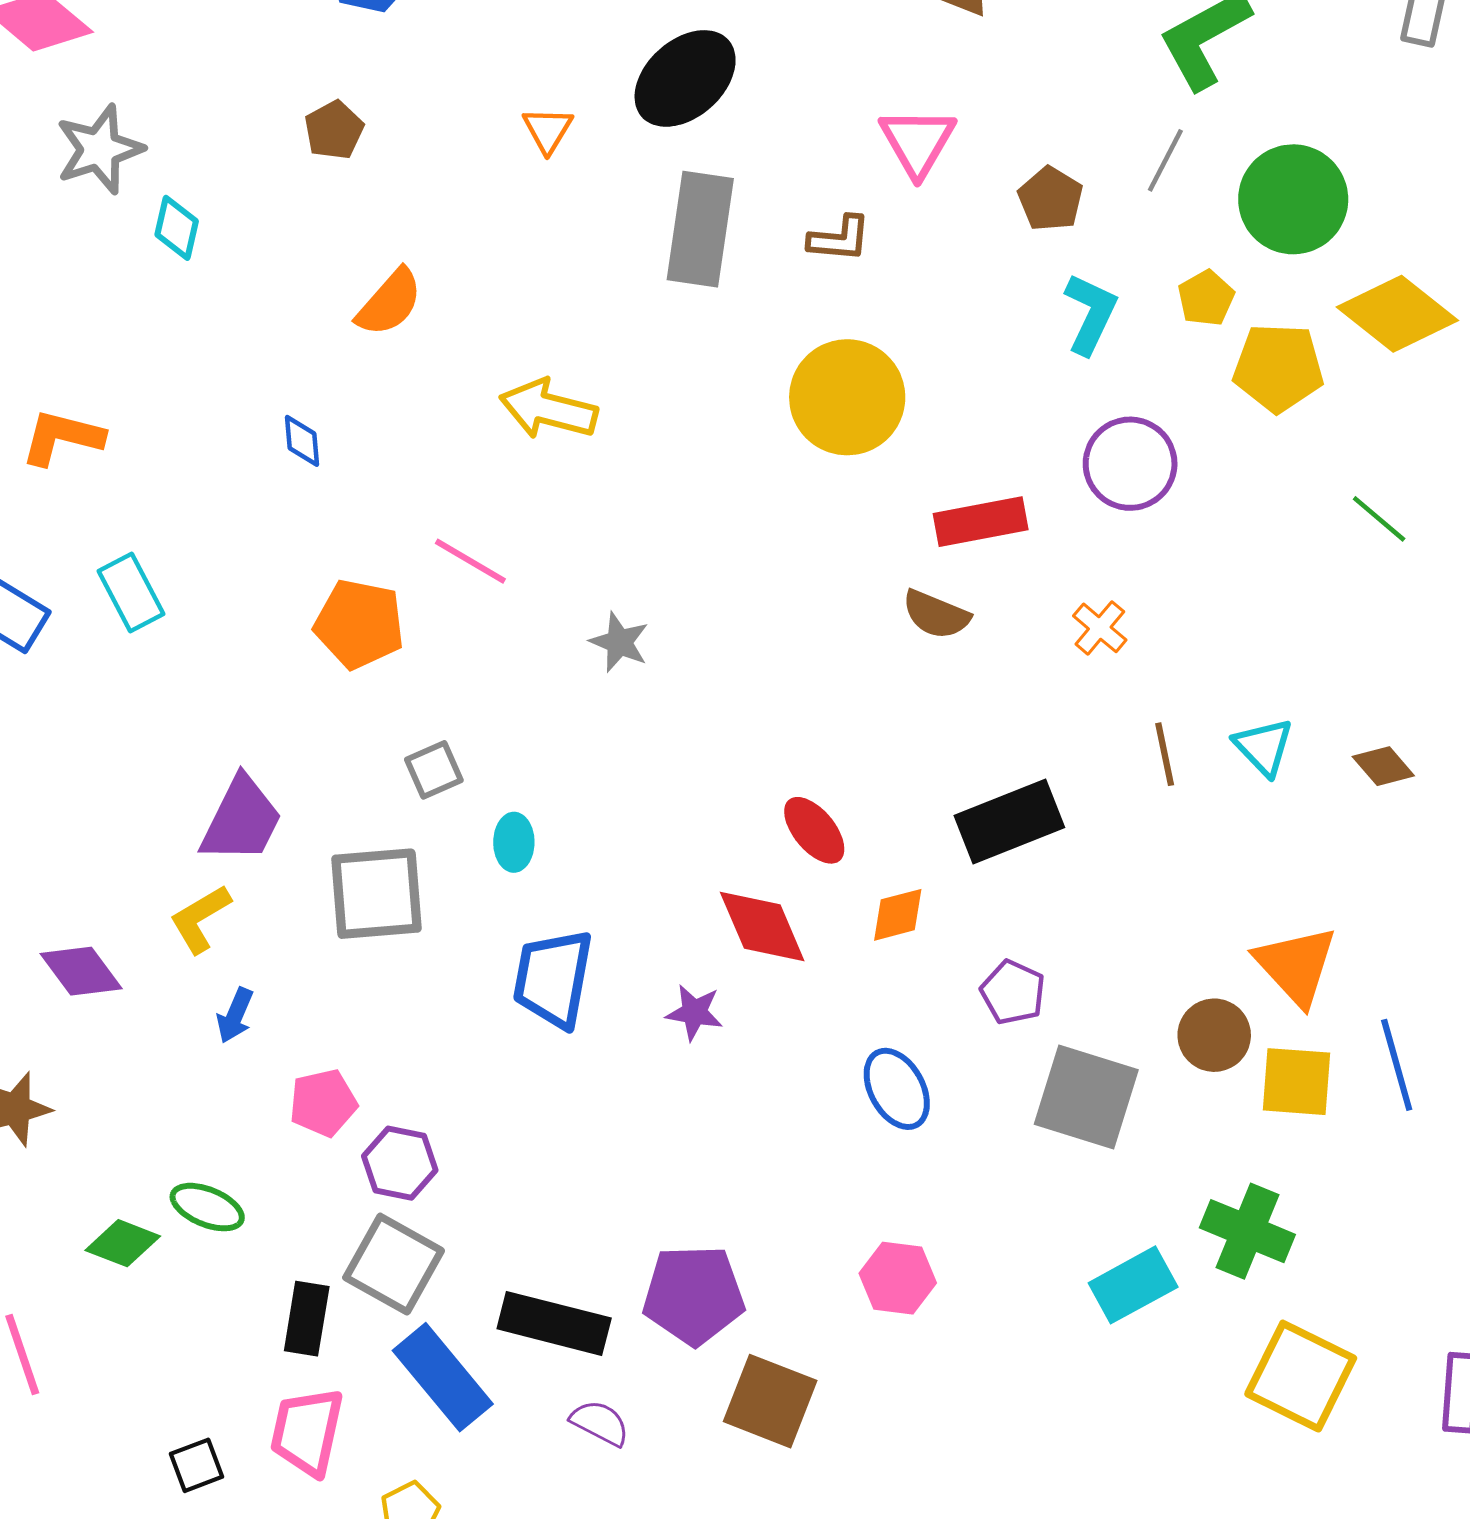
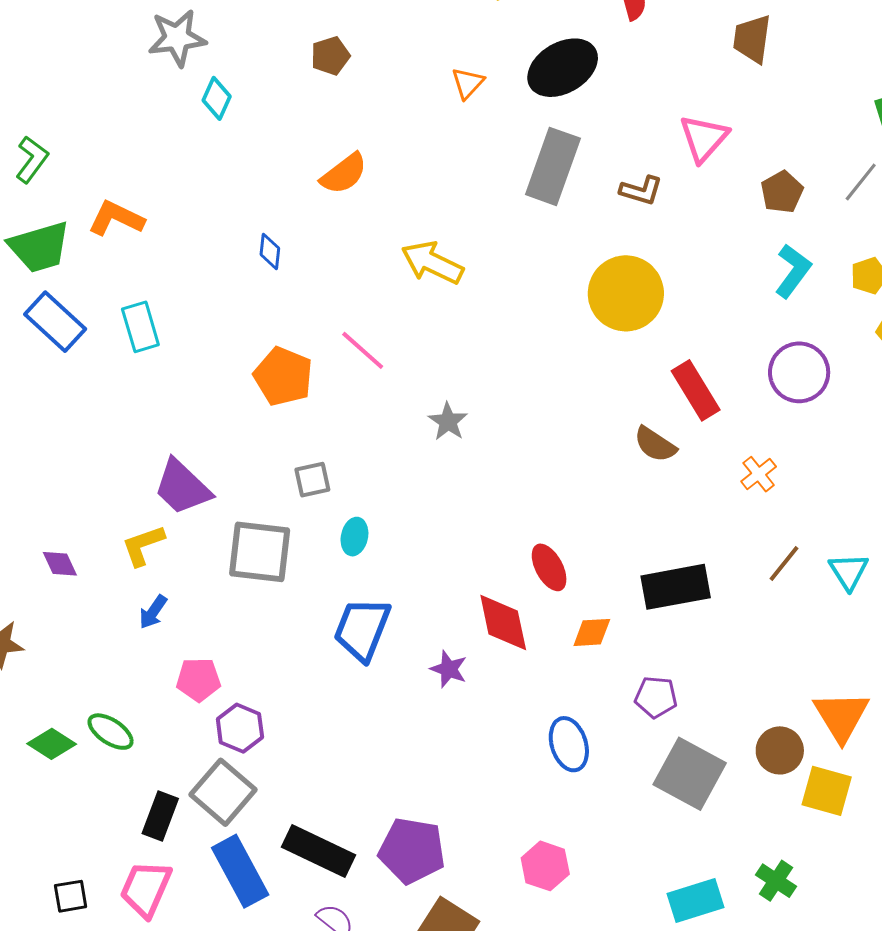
red rectangle: (981, 522) -> (696, 390), turned 58
brown line: (1165, 754) -> (784, 564), turned 39
purple trapezoid: (241, 820) -> (182, 487), turned 96
purple diamond: (81, 971) -> (60, 564), size x0.7
purple pentagon: (1013, 992) -> (656, 697), turned -30
green cross: (1247, 1231) -> (776, 881), size x0.7

